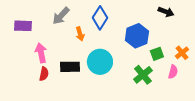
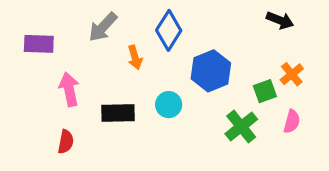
blue hexagon: (137, 36) -> (211, 71), moved
orange cross: (182, 53) -> (292, 74), moved
cyan circle: (100, 62) -> (169, 105), size x0.6
red semicircle: (44, 74) -> (66, 142), moved

